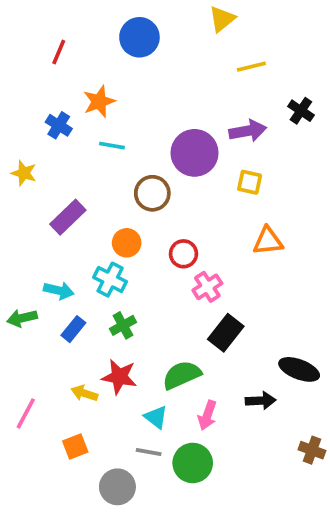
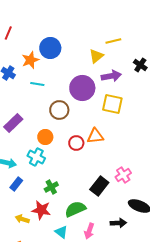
yellow triangle: (222, 19) -> (96, 56), moved
blue circle: (139, 37) -> (50, 48), moved
yellow square: (250, 182) -> (112, 104), size x1.5
orange triangle: (268, 241) -> (95, 136), moved
pink cross: (207, 287) -> (123, 175), moved
green cross: (123, 325) -> (51, 187), moved

